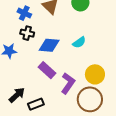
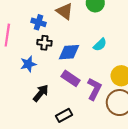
black arrow: (17, 95) -> (41, 93), moved

